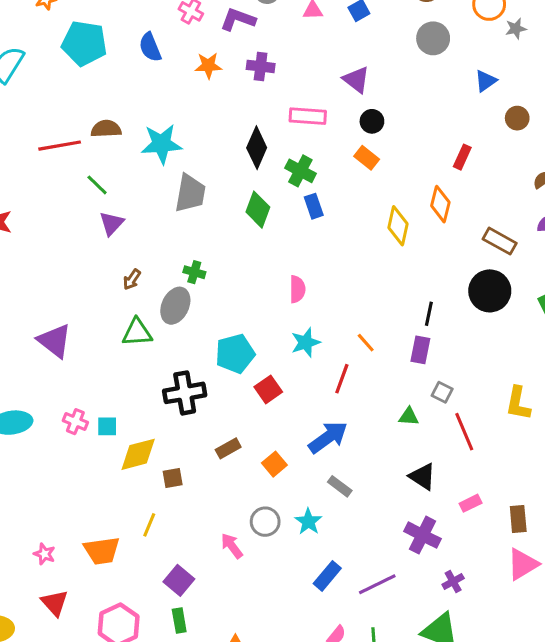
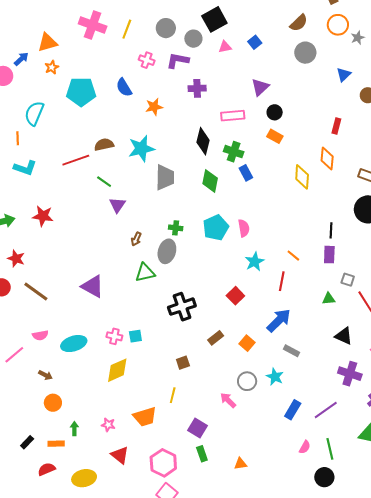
orange star: (208, 66) -> (154, 107), moved
purple triangle: (356, 80) -> (260, 87), turned 48
cyan pentagon: (235, 354) -> (216, 228), moved
yellow diamond: (138, 454) -> (117, 370), moved

